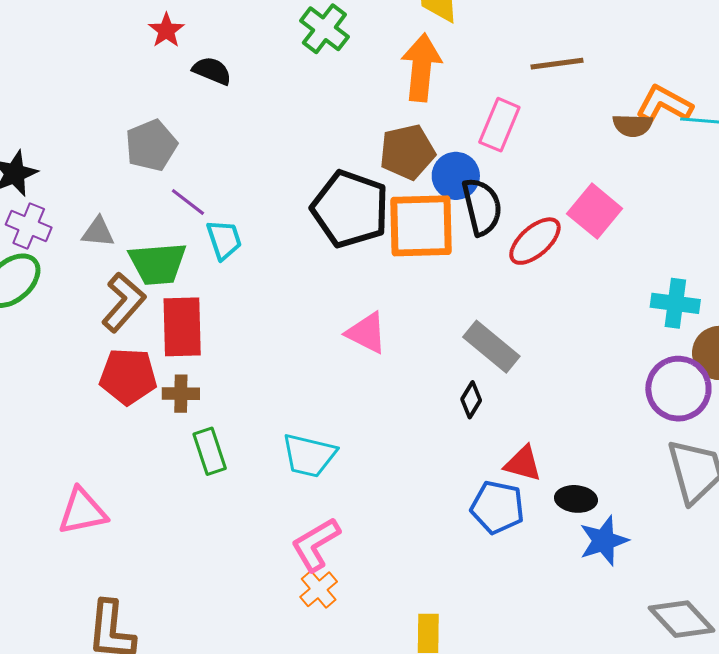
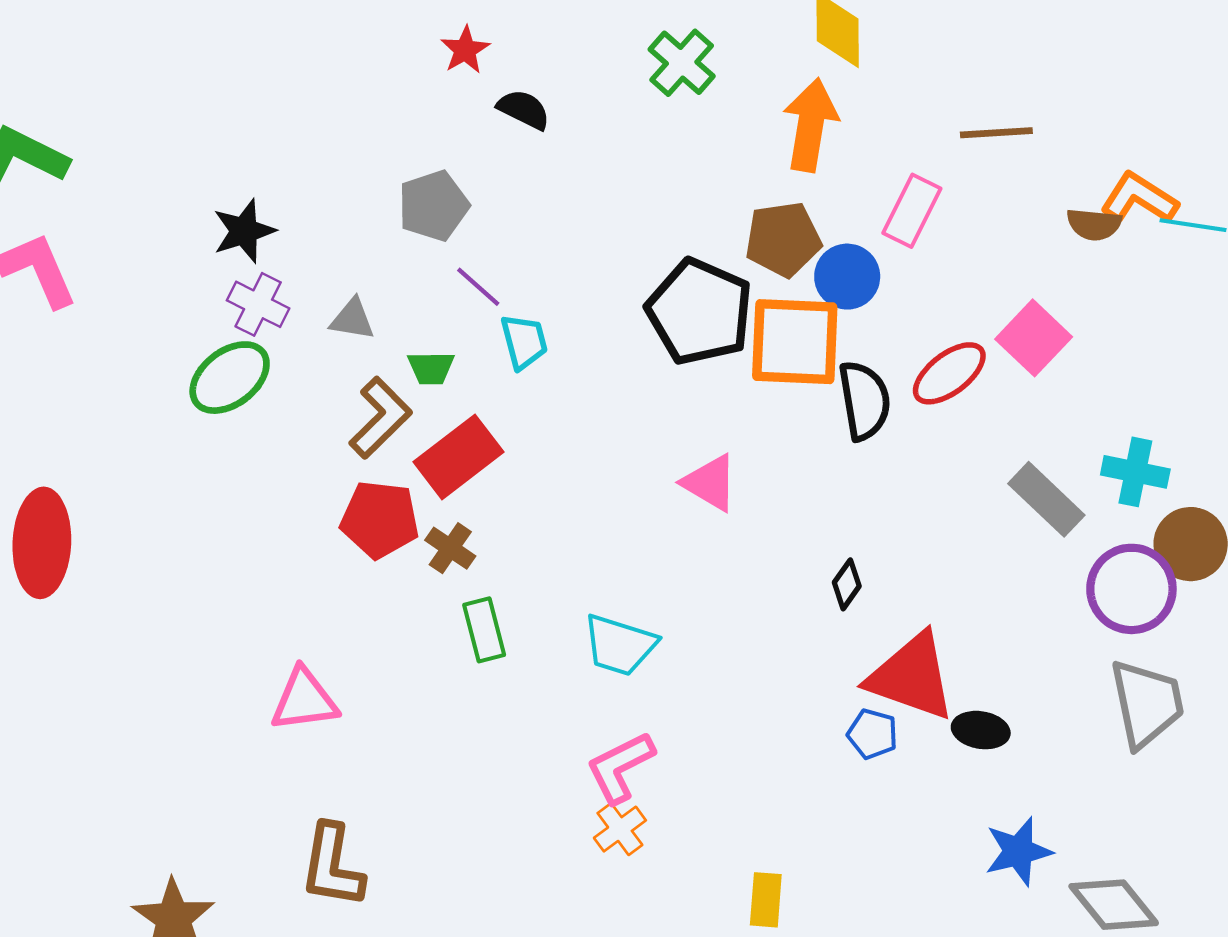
black semicircle: (482, 207) -> (864, 401), moved
green trapezoid: (158, 264) -> (431, 368), size x0.6
red rectangle: (182, 327) -> (458, 457), turned 50
gray rectangle: (491, 347) -> (1046, 499), moved
brown cross: (181, 394) -> (450, 548), turned 30
red triangle: (523, 464) -> (911, 677), size x1.8
blue pentagon: (497, 507) -> (872, 734), size x0.7
blue star: (604, 541) -> (1018, 851), moved

